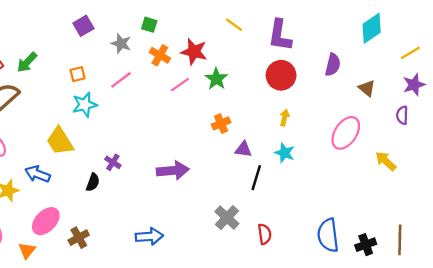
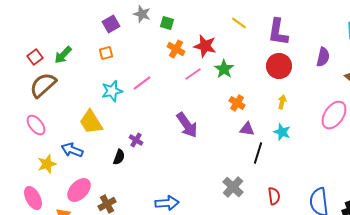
gray star: (121, 43) -> (142, 14), moved
orange square: (78, 74) -> (106, 53), moved
pink line: (121, 80) -> (142, 83), moved
orange cross: (221, 123) -> (237, 103), moved, turned -35
purple arrow: (173, 171) -> (187, 125), moved, turned 60
red semicircle: (265, 234) -> (274, 196), moved

